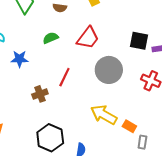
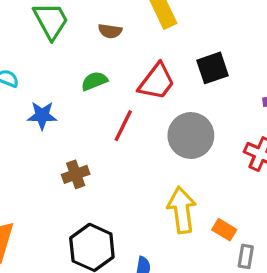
black square: (139, 41) -> (213, 68), moved, turned -30
red line: (64, 77) -> (123, 126), moved
yellow arrow: (104, 115) -> (182, 210), turned 52

